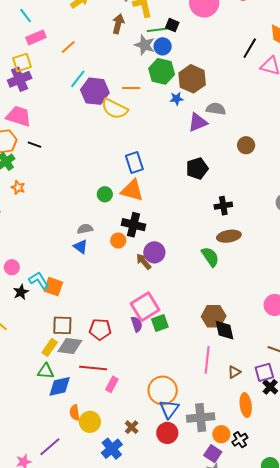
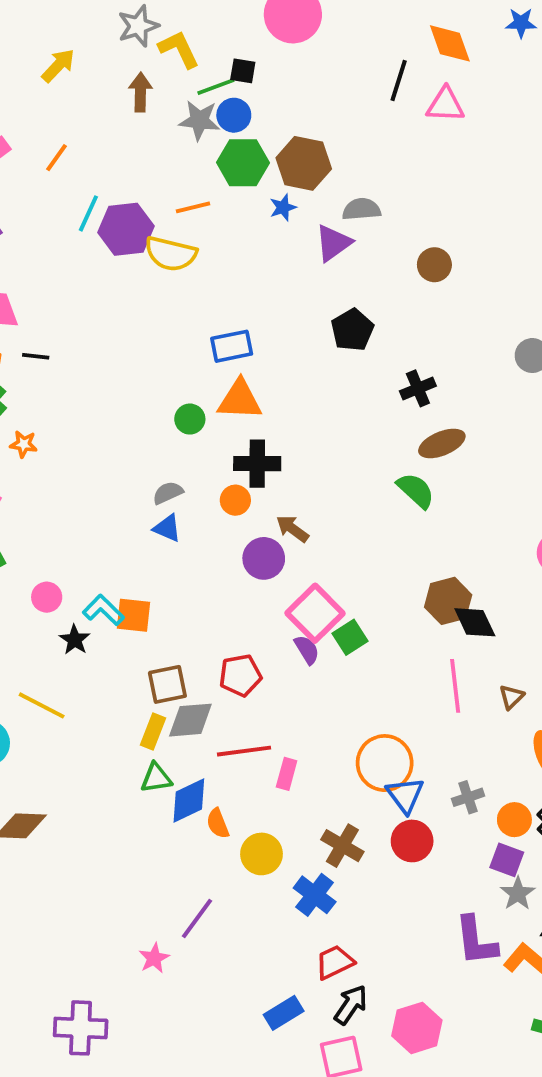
blue rectangle: (134, 163) -> (232, 346), turned -70
purple circle: (154, 252) -> (264, 558), moved
orange semicircle: (75, 413) -> (218, 823), moved
gray cross: (201, 418) -> (468, 797), size x0.6
brown cross: (132, 427) -> (342, 846), size x1.5

